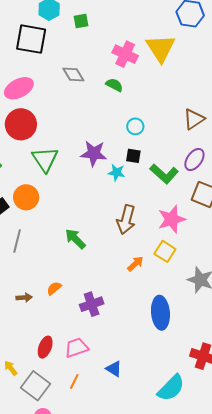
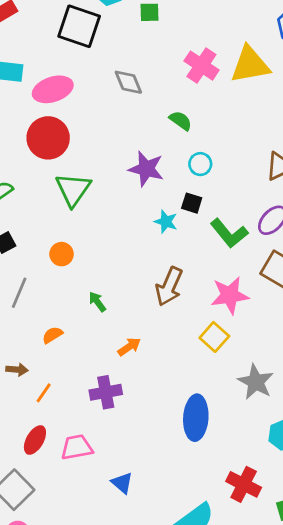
yellow triangle: (161, 48) -> (250, 65), turned 44
green semicircle: (114, 85) -> (181, 121), moved
purple star: (94, 153) -> (146, 169), moved
orange circle: (26, 197) -> (62, 254), moved, size x0.7
green arrow: (75, 239) -> (97, 302), size x0.7
orange arrow: (135, 264) -> (129, 347), moved
orange semicircle: (54, 288) -> (52, 335), moved
orange line: (74, 381) -> (44, 393), moved

